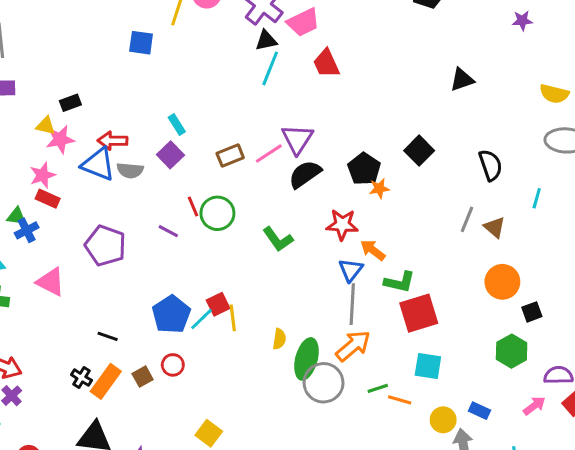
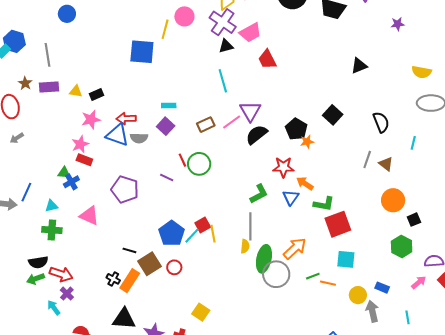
blue square: (141, 43) -> (142, 52), size x1.5
cyan line: (270, 68) -> (223, 81), moved, turned -35
cyan rectangle: (177, 124) -> (169, 106), turned -56
yellow triangle: (46, 126) -> (76, 91), moved
green L-shape: (278, 239) -> (259, 194), moved, turned -80
gray line: (352, 304) -> (250, 226), moved
brown square: (143, 377) -> (150, 264), moved, size x1.6

